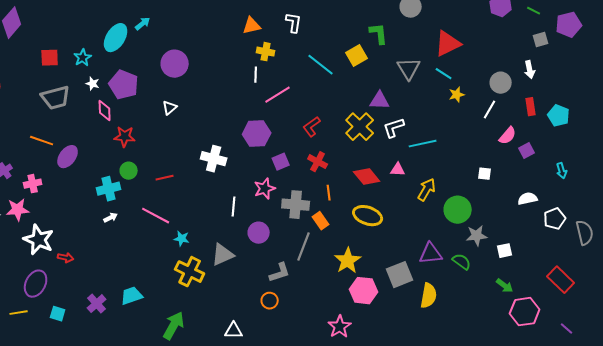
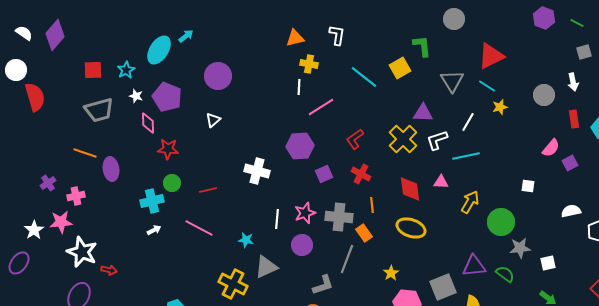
white line: (490, 110) -> (468, 122), moved
purple ellipse: (68, 157) -> (111, 169), turned -45
red diamond: (367, 177) -> (410, 189), turned 32
pink star: (265, 189) -> (305, 213), moved
cyan star: (182, 239) -> (246, 240), moved
yellow star: (348, 261) -> (391, 273), size x0.6

